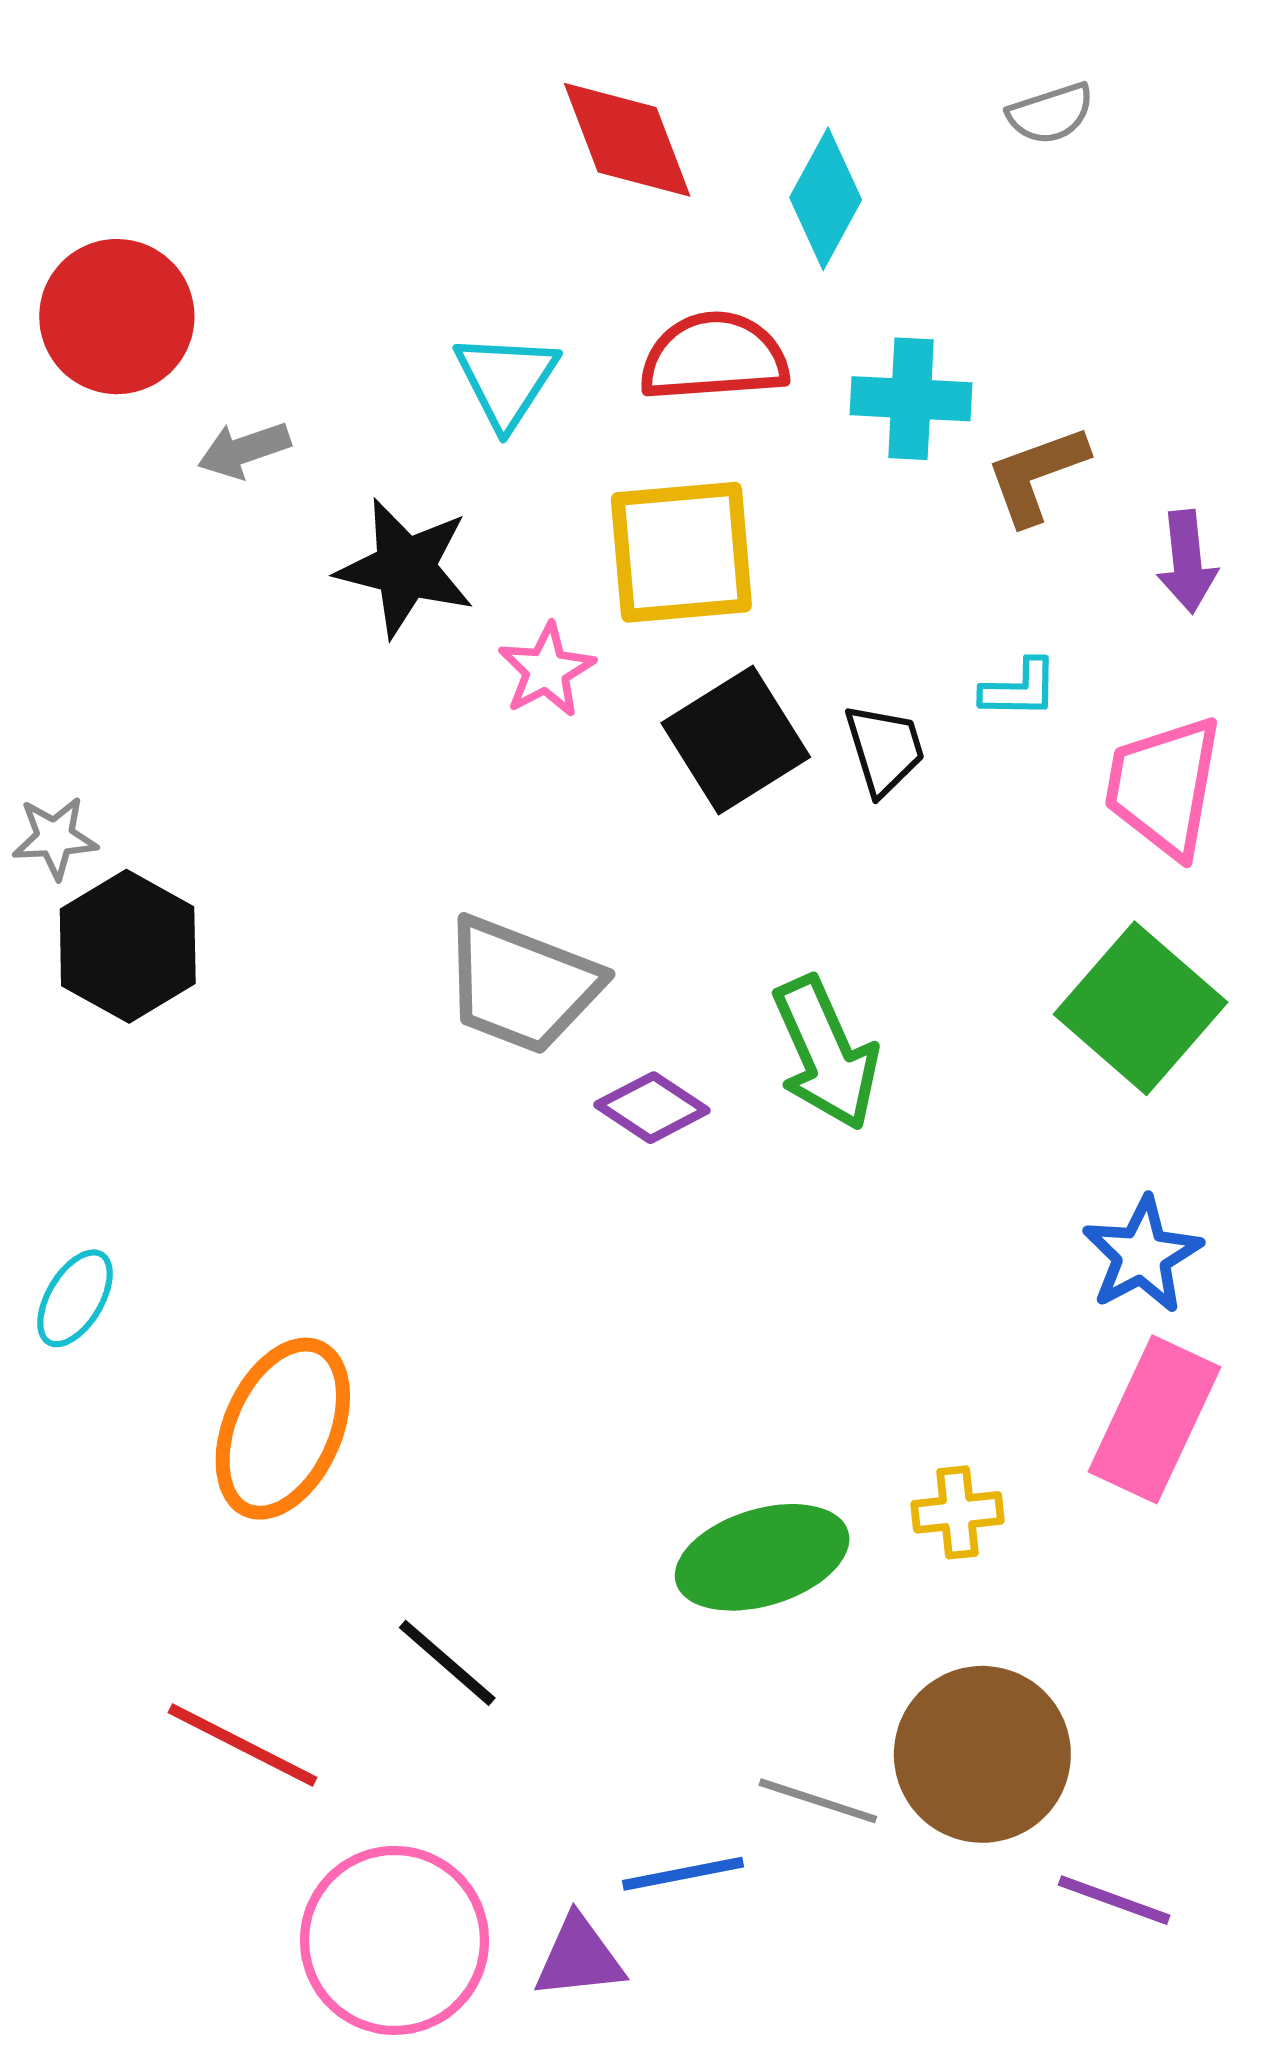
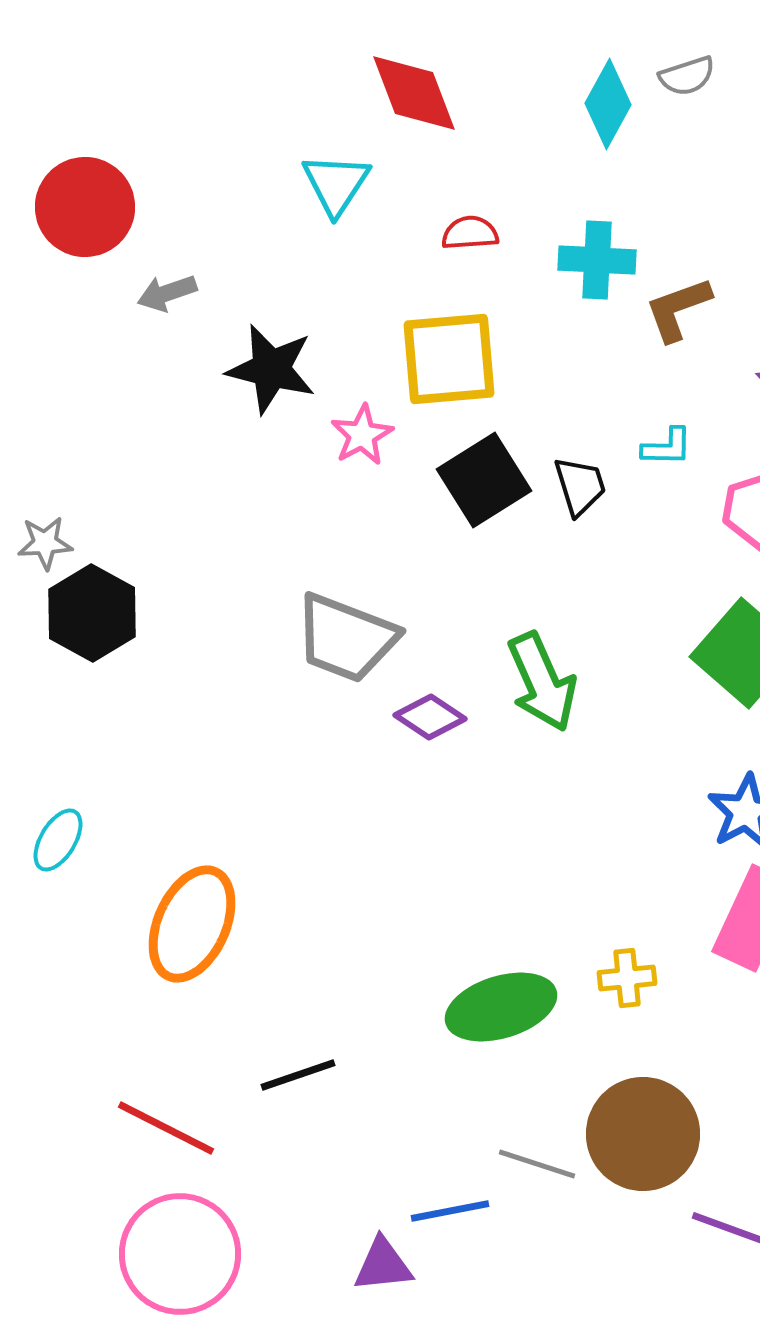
cyan diamond: (826, 199) -> (608, 104), moved
red semicircle: (714, 357) -> (470, 233), size x0.6
cyan triangle: (506, 380) -> (336, 184), moved
black line: (447, 1663) -> (298, 1075), turned -60
pink circle: (394, 1940) -> (180, 1254), moved

